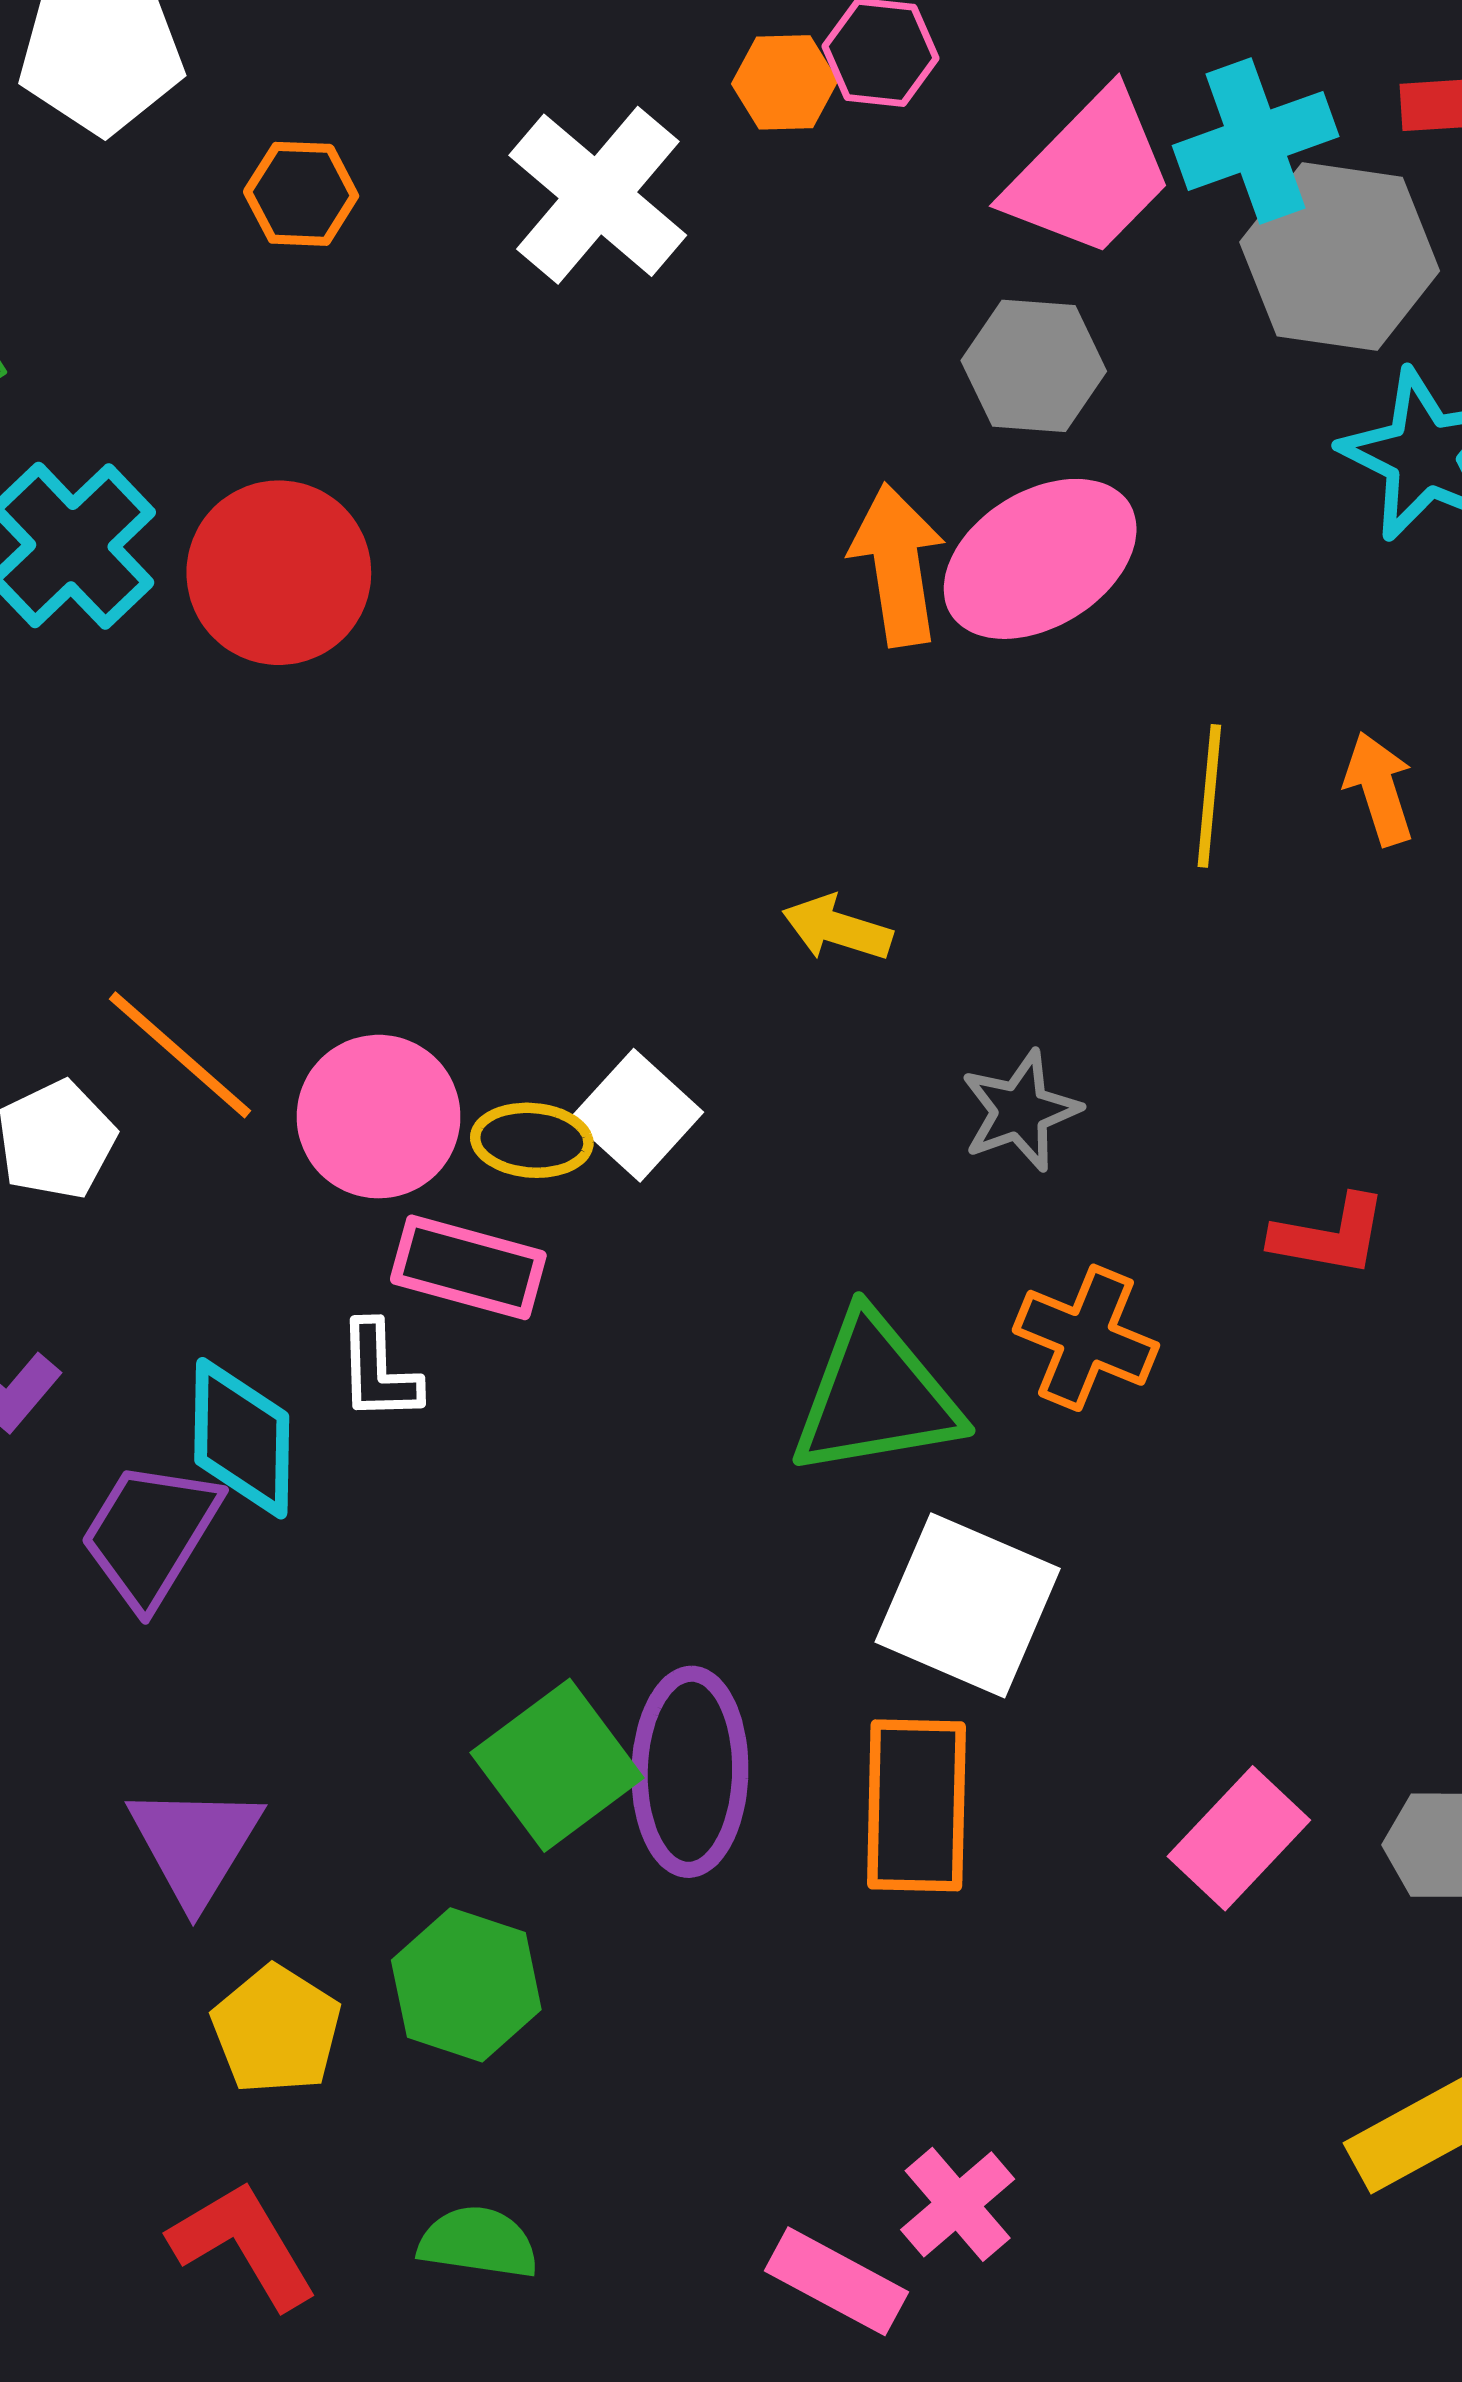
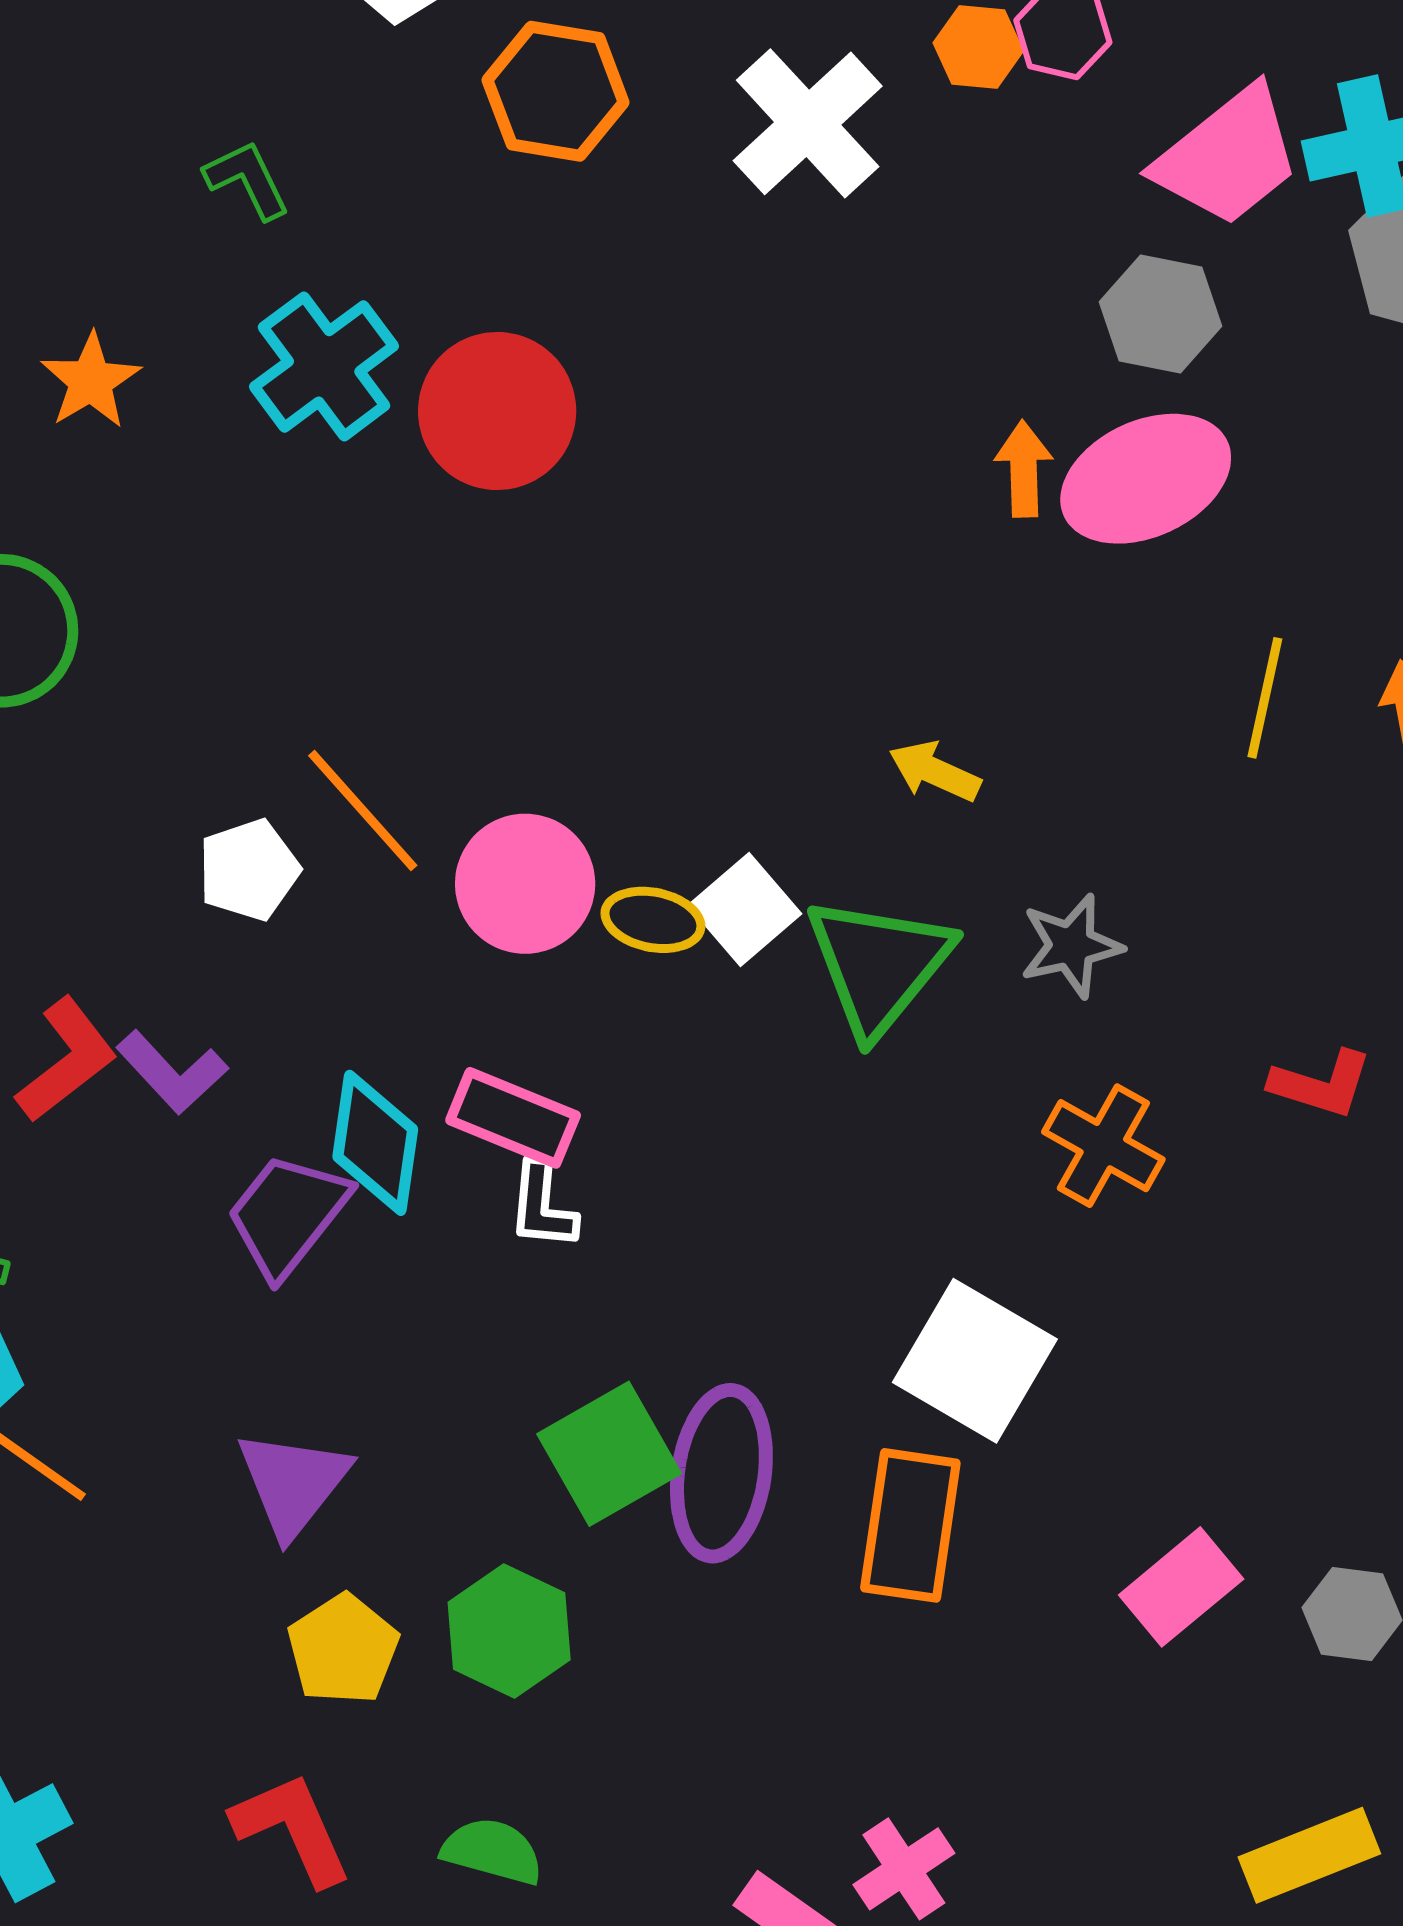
orange hexagon: (301, 194) -> (556, 91), size x1.5
orange arrow: (897, 565) -> (1024, 469), size x0.7
pink rectangle: (468, 1267) -> (513, 1118), moved
white L-shape: (379, 1371) -> (542, 1206), moved
green triangle: (876, 1396) -> (879, 965), moved, turned -48

